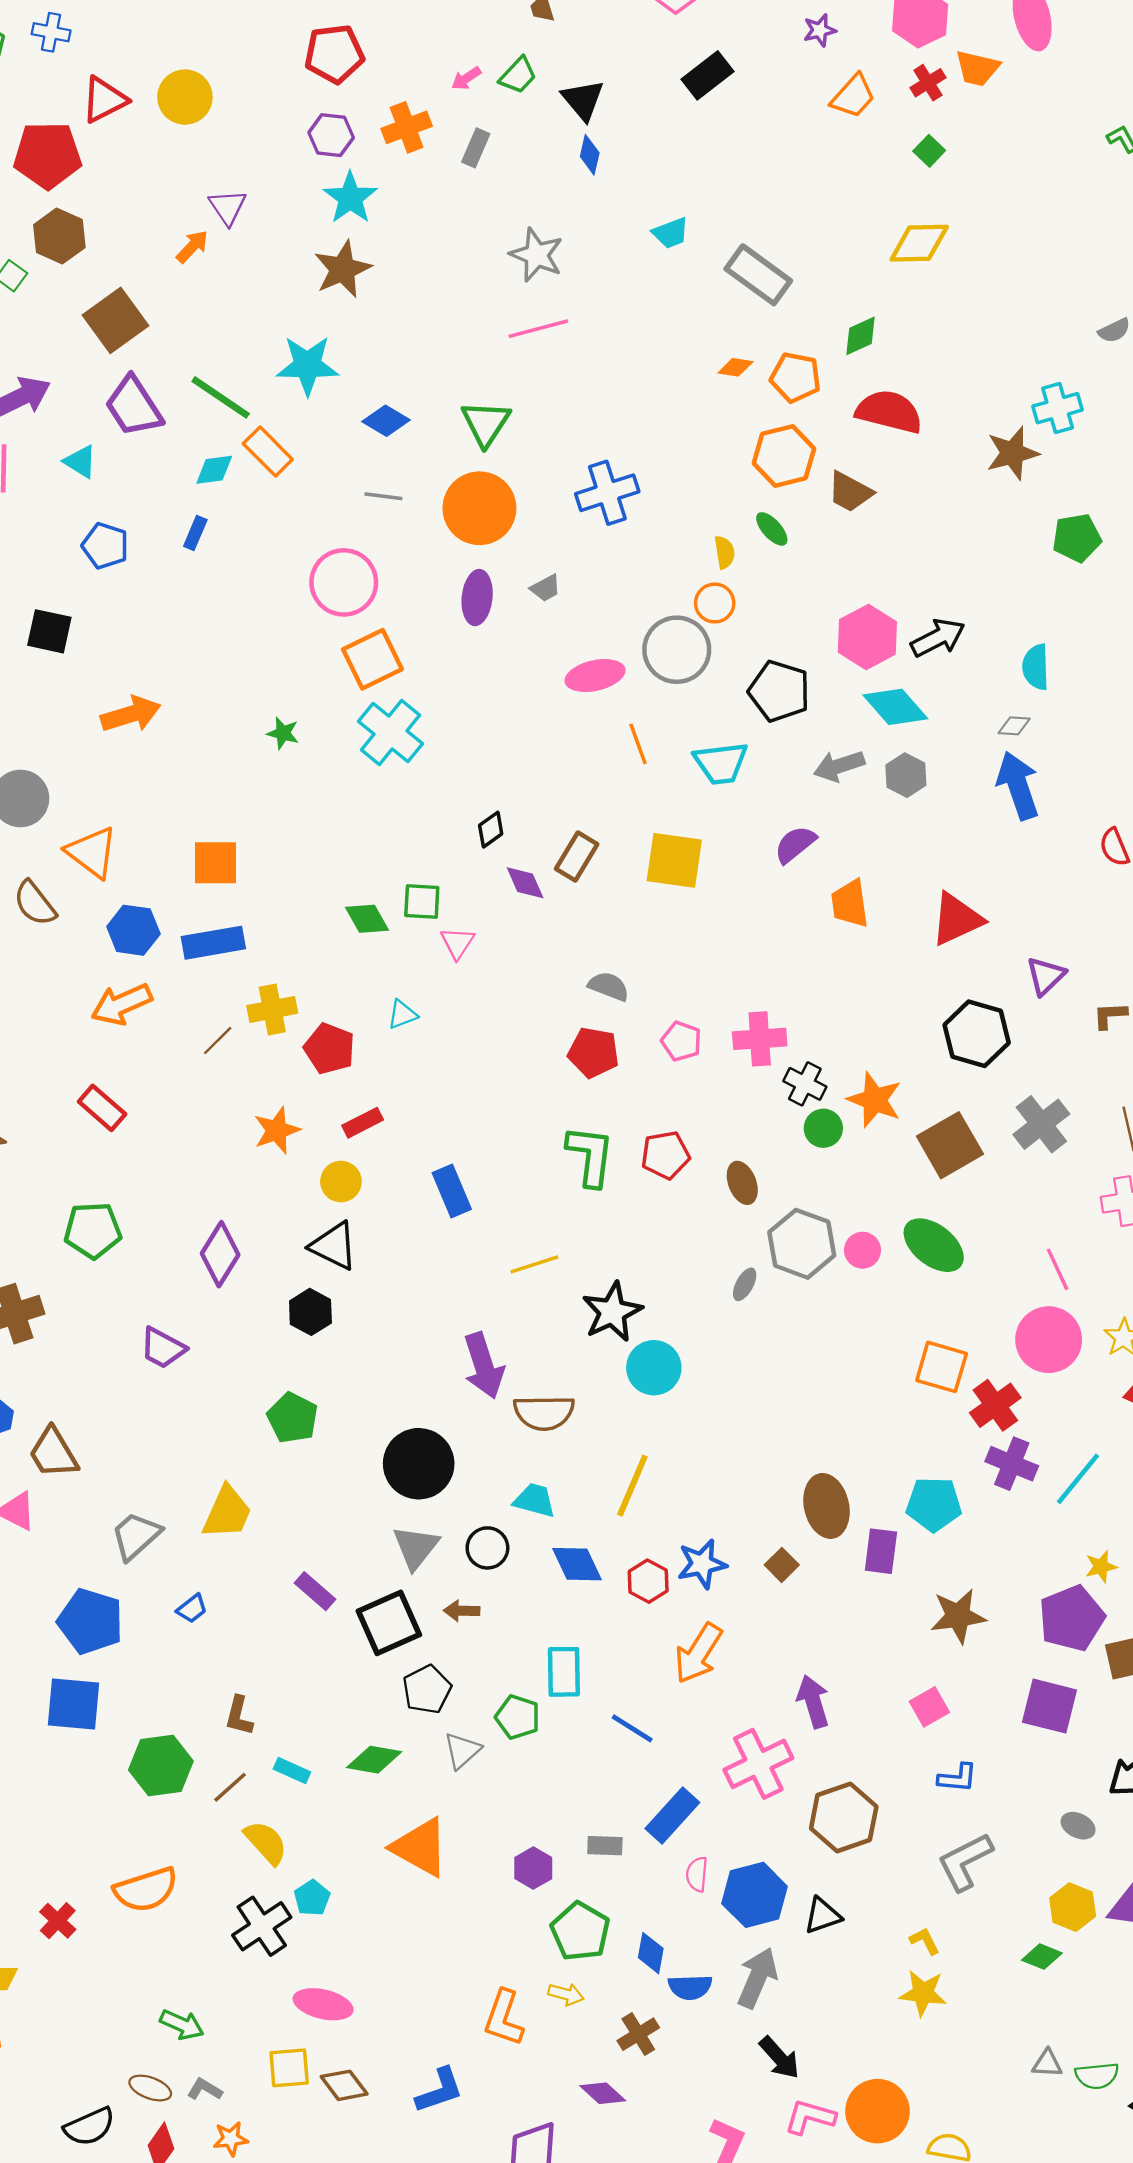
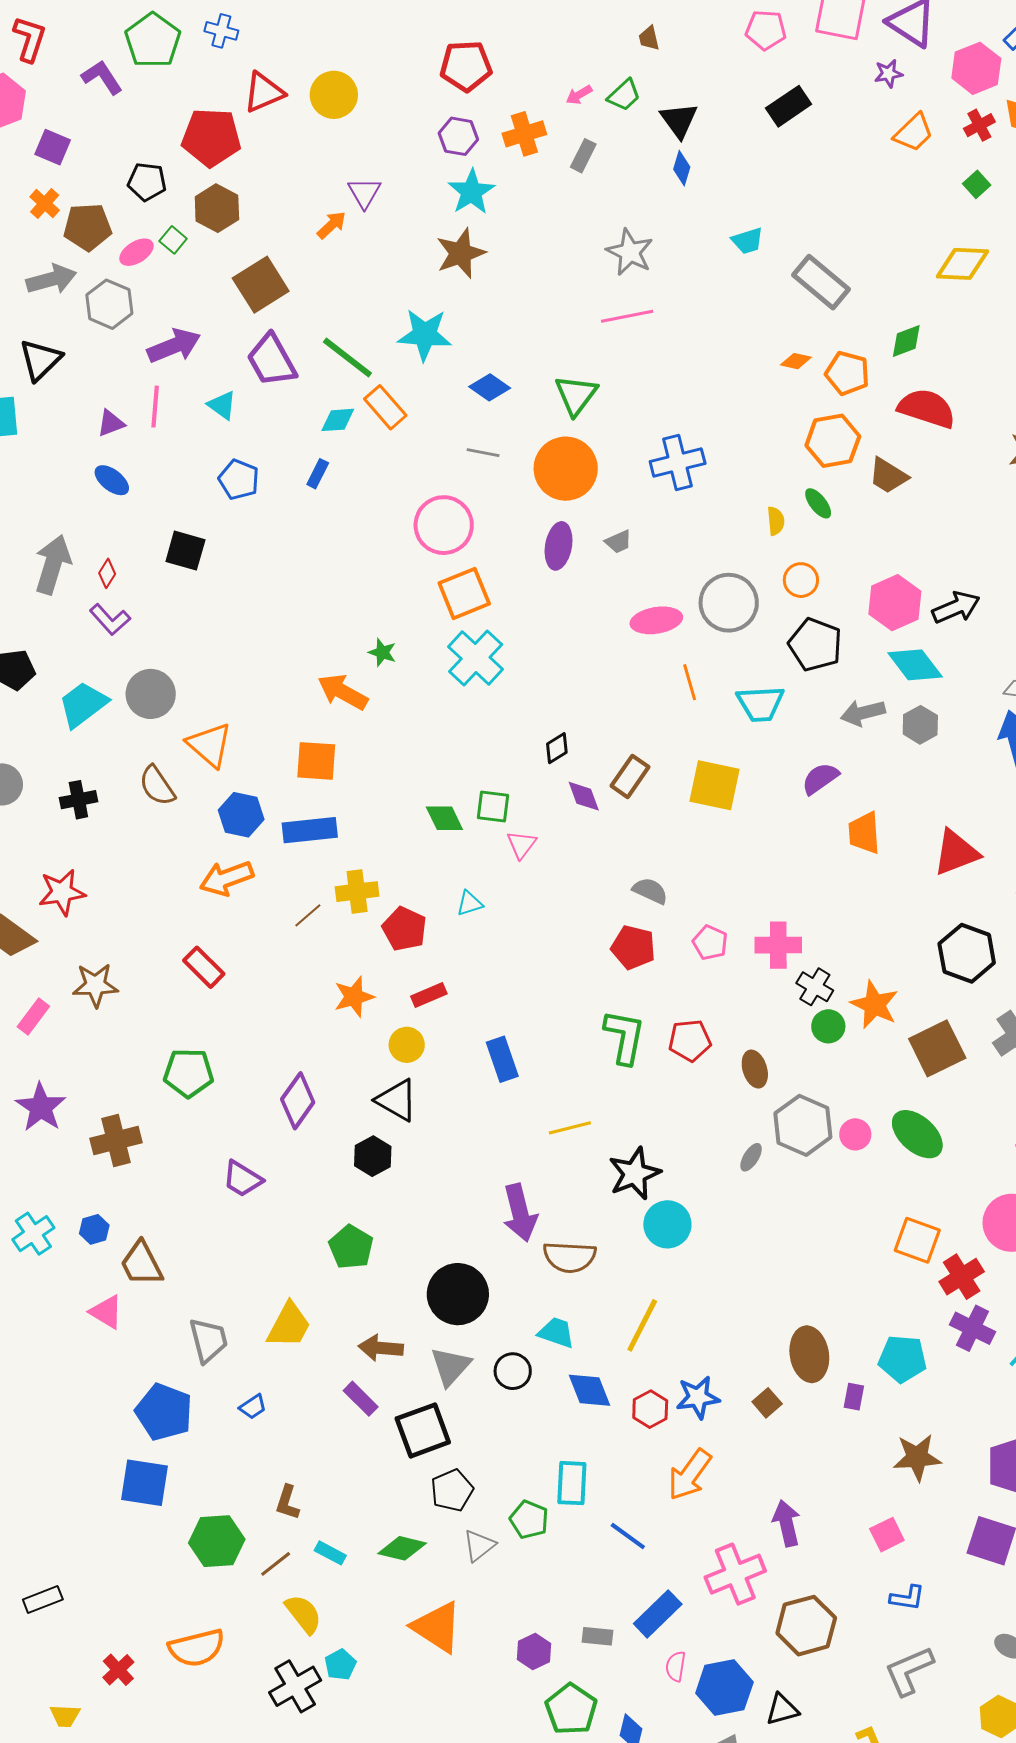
orange circle: (715, 603) -> (801, 580), moved
orange arrow: (131, 714) -> (343, 692), moved, turned -138
gray trapezoid: (136, 1536) -> (208, 1340), turned 114
purple rectangle: (881, 1551) -> (854, 1397), size x0.7
brown arrow: (462, 1611) -> (381, 1348), moved, size x1.4

